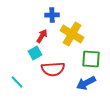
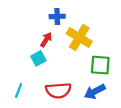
red semicircle: (53, 69) -> (58, 90), moved
cyan line: (17, 82) -> (19, 90), turned 64

